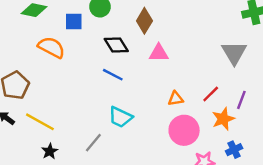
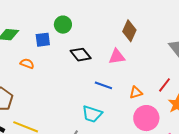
brown diamond: (144, 21) -> (129, 31), moved
orange semicircle: (51, 47) -> (27, 64), size x0.6
blue line: (113, 75) -> (103, 85), moved

